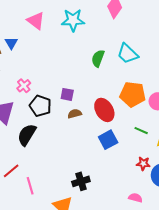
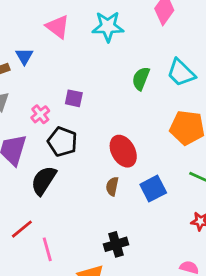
purple square: (67, 94) -> (74, 98), moved
red ellipse: (104, 110) -> (123, 151), moved
brown semicircle: (75, 114) -> (112, 186), moved, turned -64

